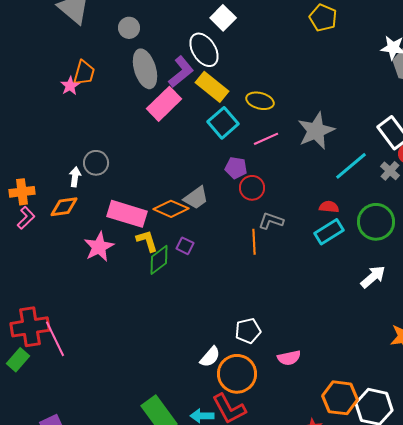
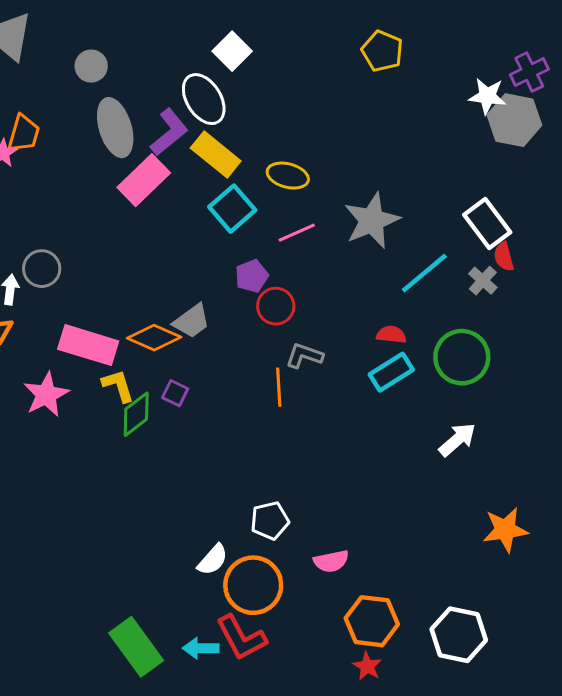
purple pentagon: (236, 168) -> (252, 276), turned -30
orange hexagon: (340, 398) -> (372, 621), moved

